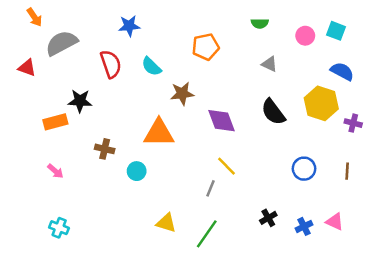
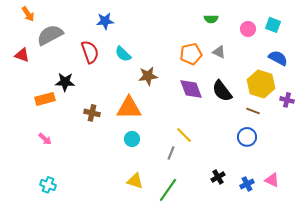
orange pentagon: (206, 47) -> (191, 54), moved
purple diamond: (222, 121) -> (191, 89), moved
brown cross: (105, 149) -> (92, 113), moved
cyan circle: (137, 171) -> (132, 139), moved
brown line: (347, 171) -> (253, 111), moved, turned -72

